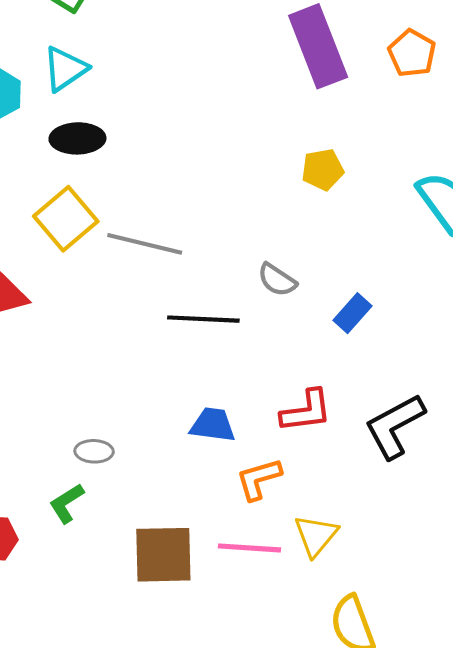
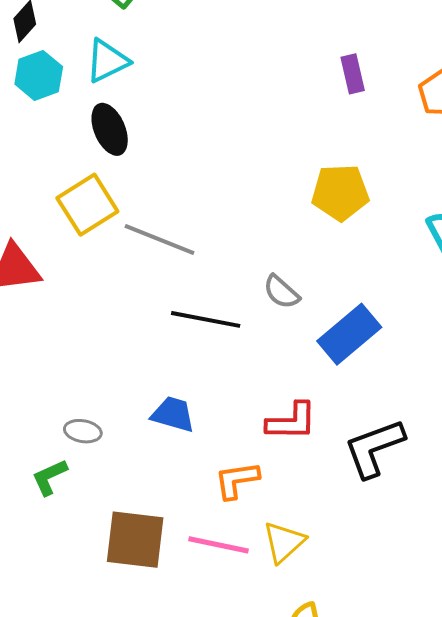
purple rectangle: (318, 46) -> (353, 74), size x0.5
black ellipse: (77, 138) -> (110, 129), turned 60
yellow pentagon: (323, 170) -> (340, 192), size x1.4
blue rectangle: (353, 313) -> (349, 334), size x1.6
blue trapezoid: (213, 425) -> (173, 414), moved

